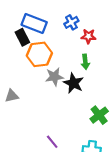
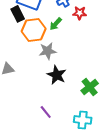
green arrow: (85, 62) -> (56, 24), moved, turned 48
black star: (74, 83) -> (57, 75), moved

